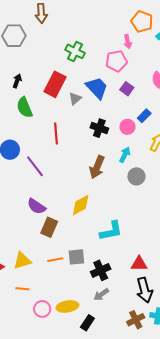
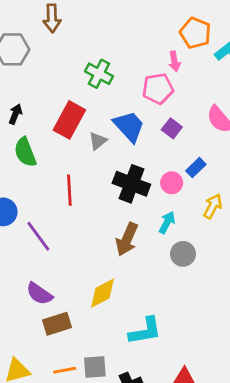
black cross: (99, 128) -> (131, 184), size x1.4
brown rectangle: (49, 227) -> (57, 324), turned 48

